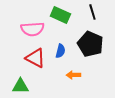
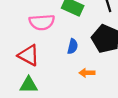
red triangle: (35, 58) -> (29, 55), moved

